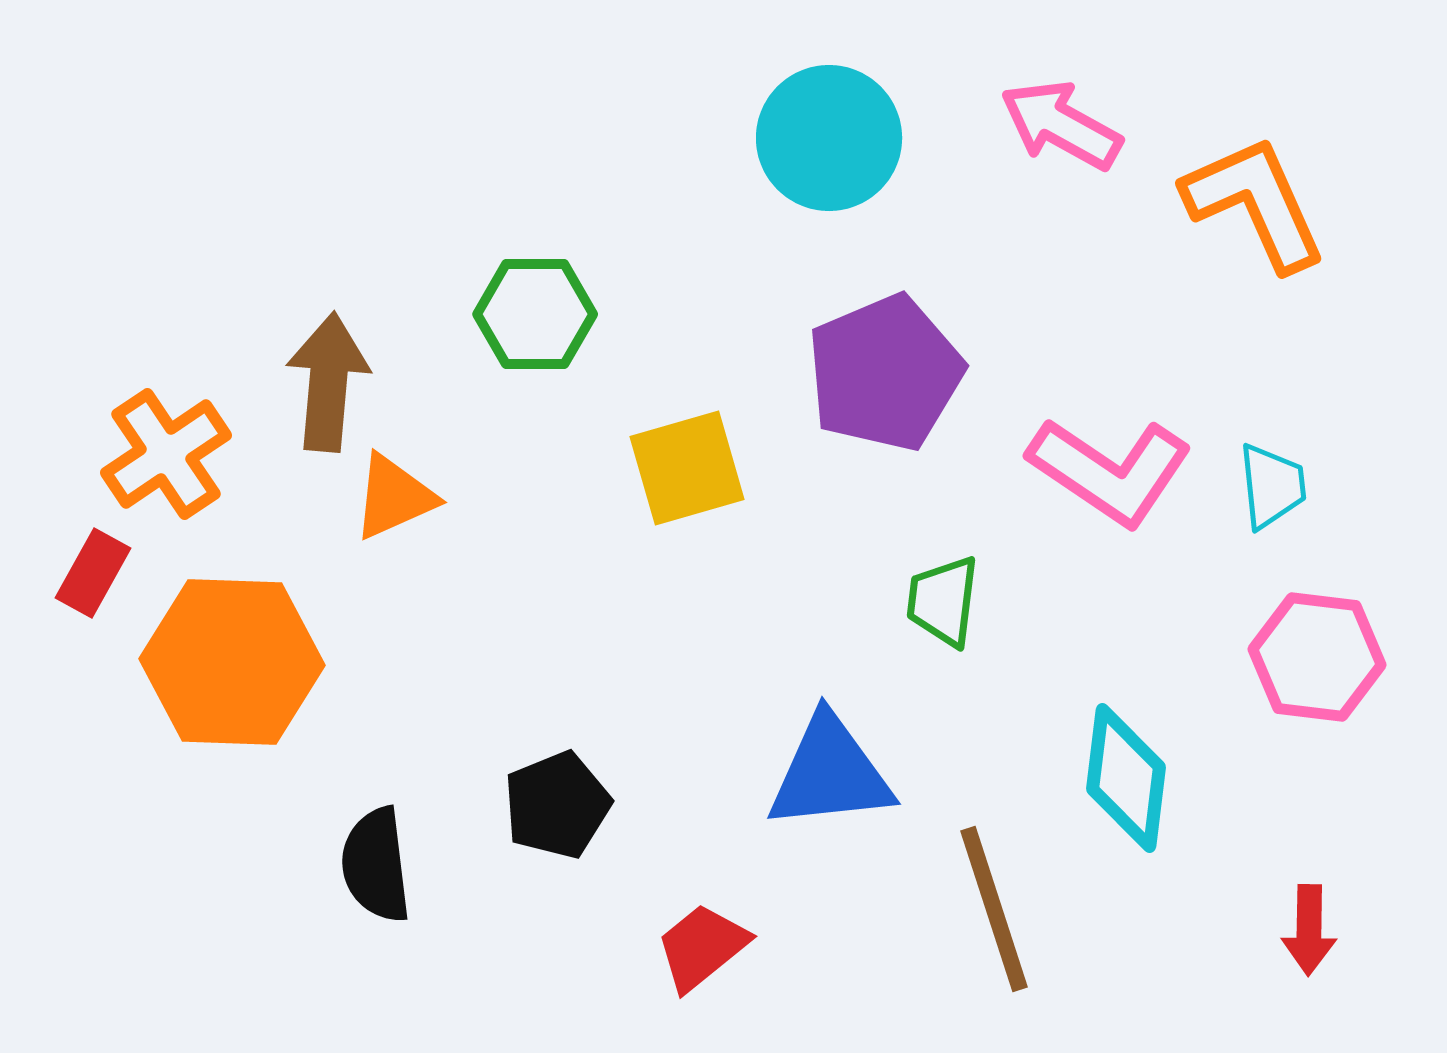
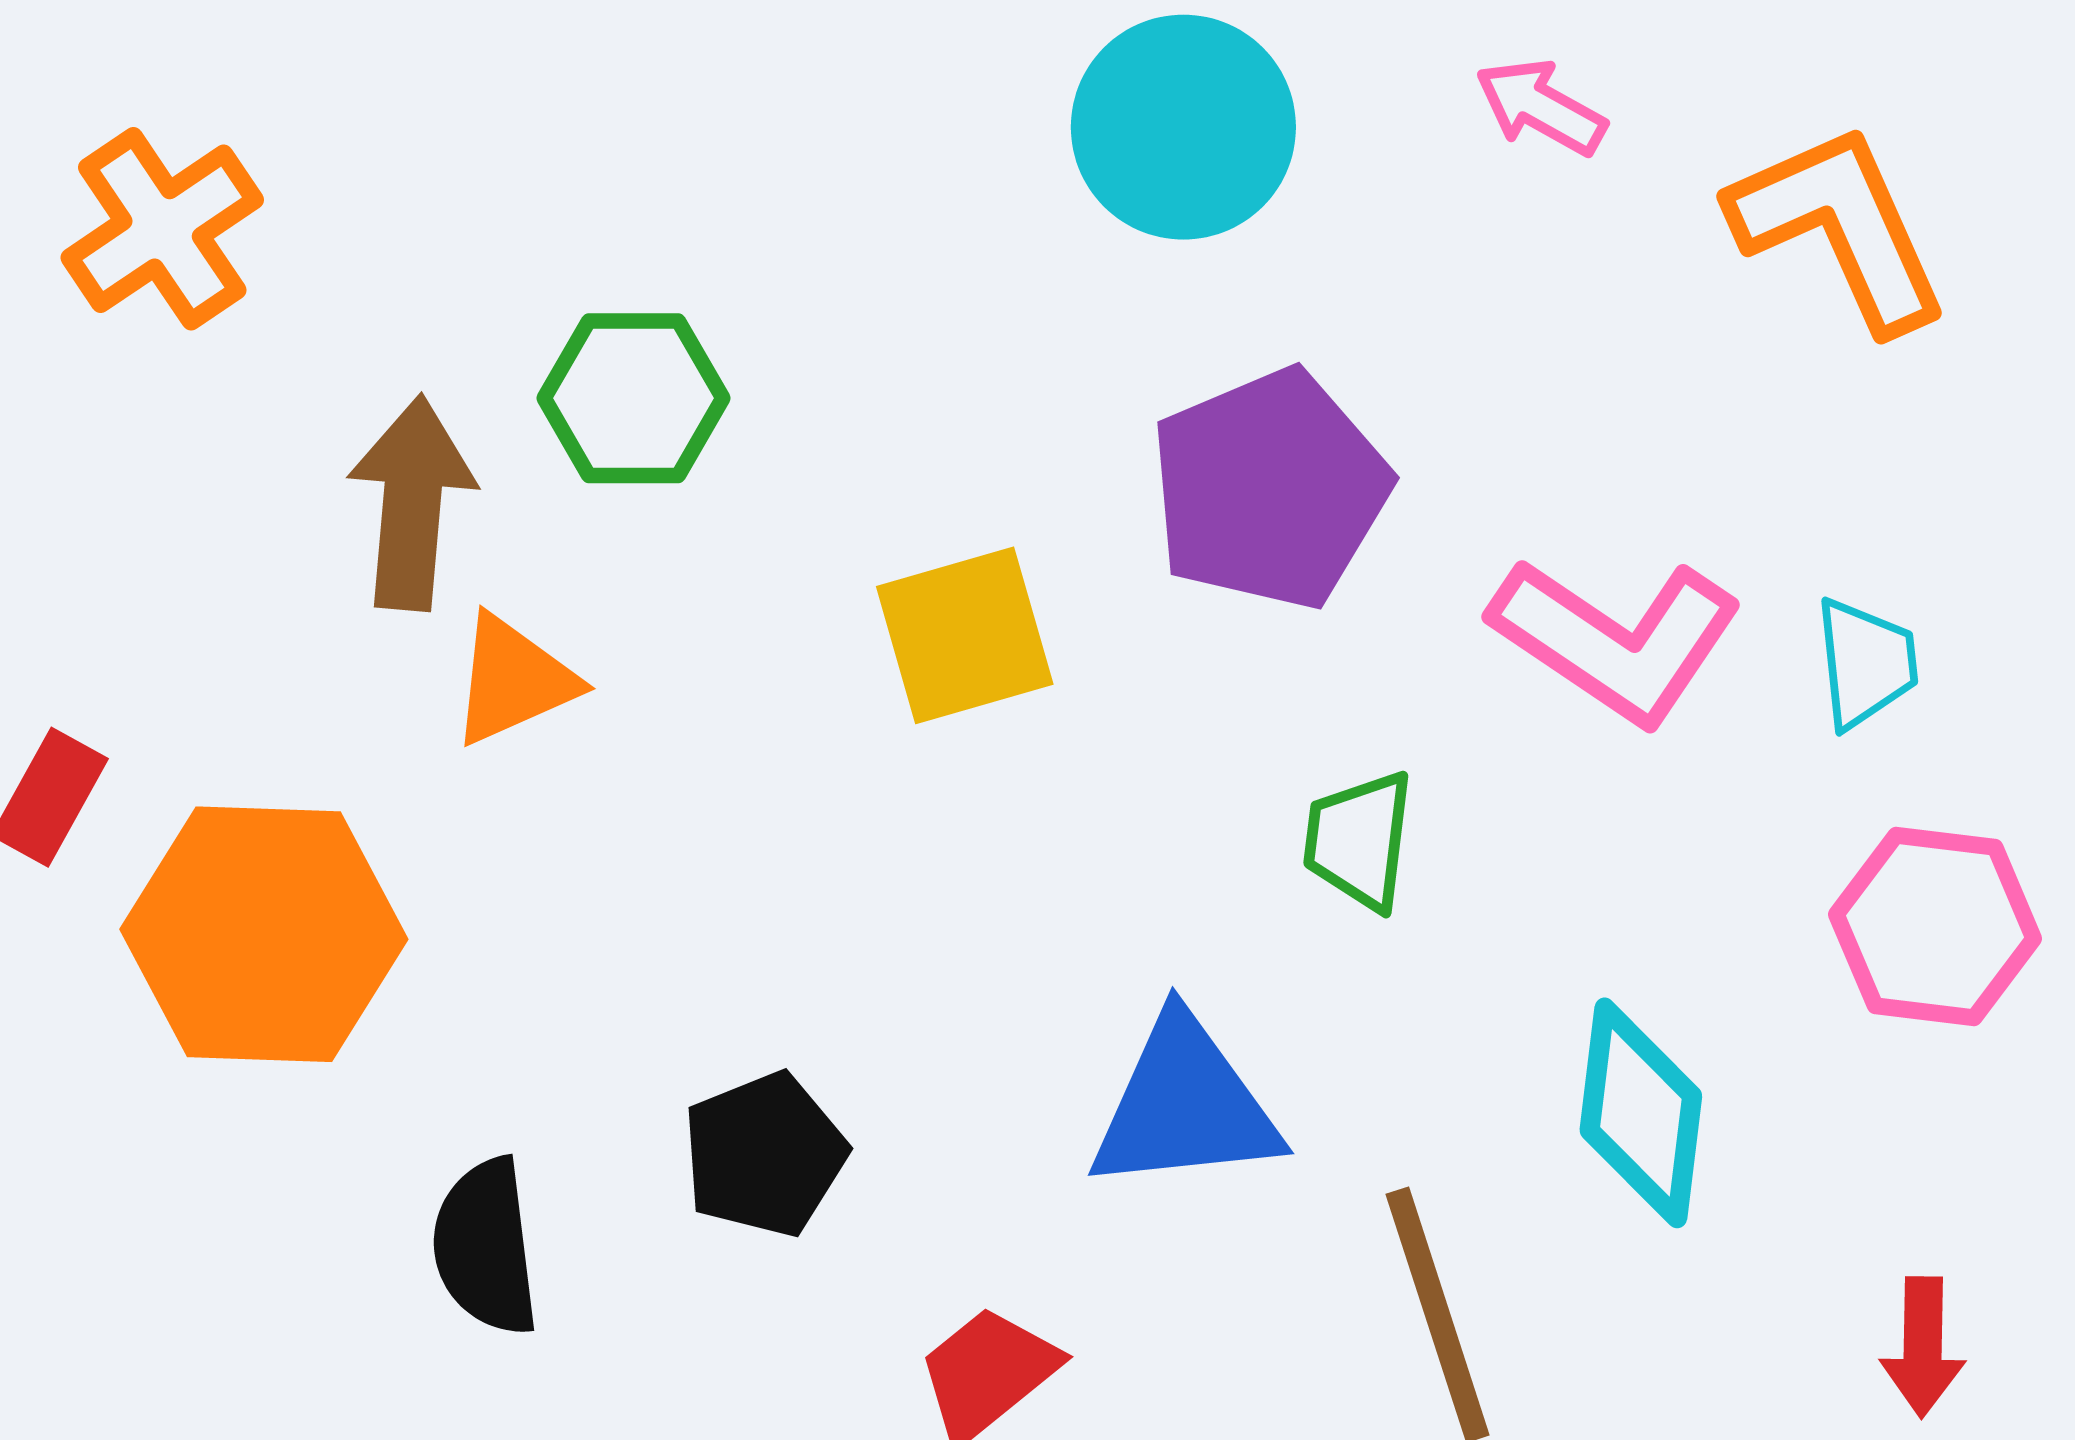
pink arrow: (1061, 125) -> (1541, 107), size x0.7
green hexagon: (535, 314) -> (634, 398), moved
orange cross: (166, 454) -> (162, 229), moved

